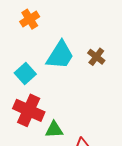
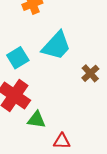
brown cross: (96, 57) -> (90, 73), moved

